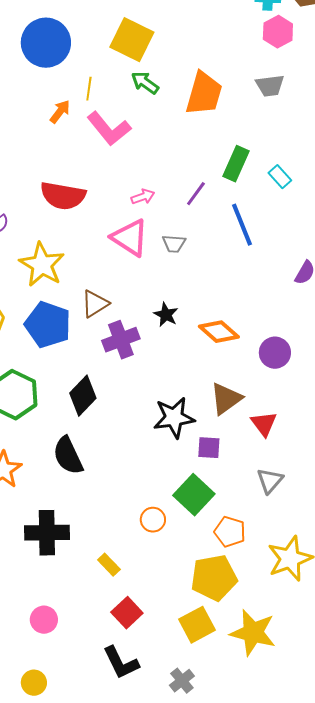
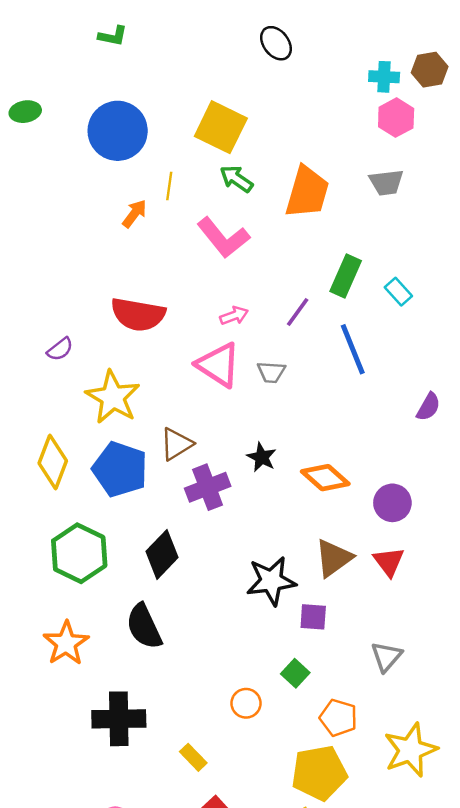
pink L-shape: (109, 129) -> (223, 238), moved
red triangle: (264, 424) -> (389, 562), moved
green square: (194, 495) -> (295, 673), size x0.6

